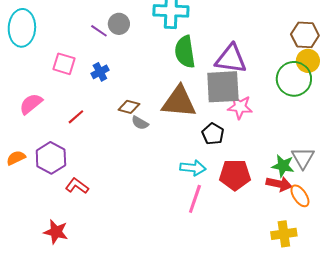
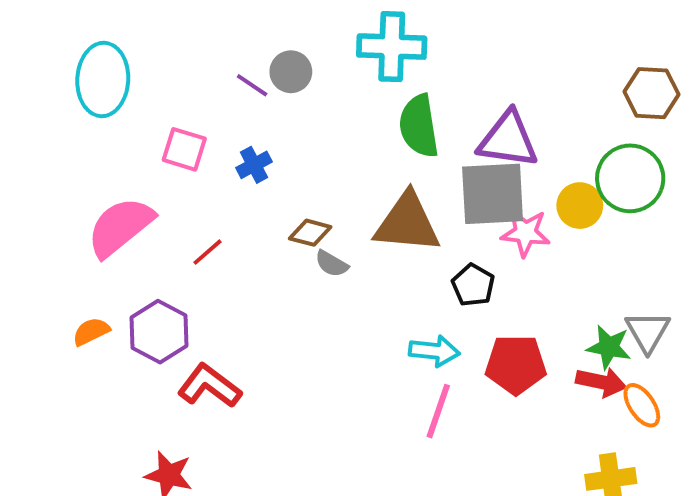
yellow circle: (308, 61) -> (580, 206), moved
pink semicircle: (31, 104) -> (120, 227), size x1.5
red L-shape: (77, 186) -> (209, 386), size x1.4

